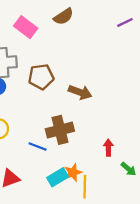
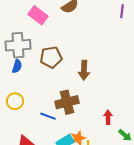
purple line: (125, 22) -> (122, 11), turned -56
brown arrow: (80, 92) -> (84, 70), turned 72

